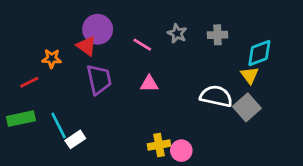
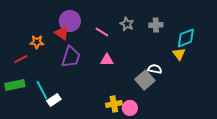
purple trapezoid: (99, 79) -> (71, 57), turned 30
white semicircle: (216, 96) -> (155, 69), size x0.6
gray square: (247, 107) -> (145, 80), moved

